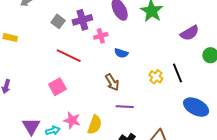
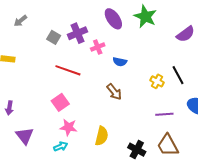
purple line: (125, 107) -> (164, 114), moved
pink star: (72, 120) -> (69, 127), moved
purple triangle: (31, 126) -> (25, 136), moved

